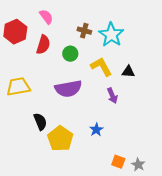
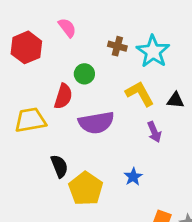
red semicircle: (43, 45) -> (63, 96), moved
green circle: (70, 54) -> (84, 74), moved

